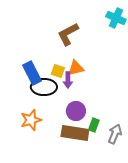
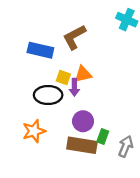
blue rectangle: (32, 73) -> (40, 50), moved, turned -50

